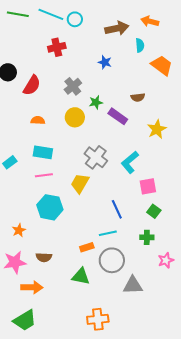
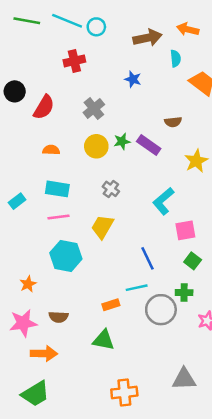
green star: (96, 102) -> (122, 141), moved
gray cross: (96, 157) -> (111, 189), moved, size x0.6
gray circle: (112, 260) -> (161, 310), moved
gray triangle: (133, 285) -> (184, 379), moved

